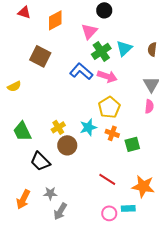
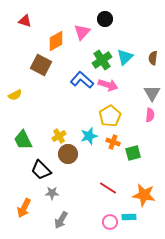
orange diamond: (55, 20) -> (56, 41), moved
pink triangle: (89, 31) -> (82, 32), moved
gray star: (50, 193) -> (52, 193), moved

